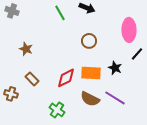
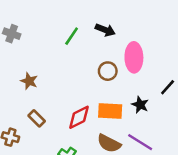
green line: (60, 13) -> (72, 36), turned 63
pink ellipse: (129, 30) -> (134, 57), moved

